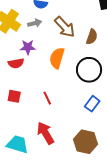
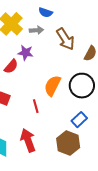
orange semicircle: (57, 58) -> (52, 86), moved
red semicircle: (16, 63) -> (11, 66), turned -49
brown hexagon: (86, 142) -> (68, 143), moved

